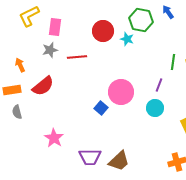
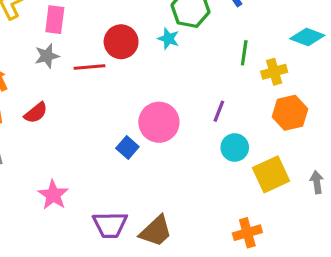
red circle: (103, 31) -> (121, 42), moved
green line: (173, 62) -> (244, 53), moved
red semicircle: (43, 86) -> (36, 113), size x0.7
cyan circle: (155, 108) -> (235, 147), moved

